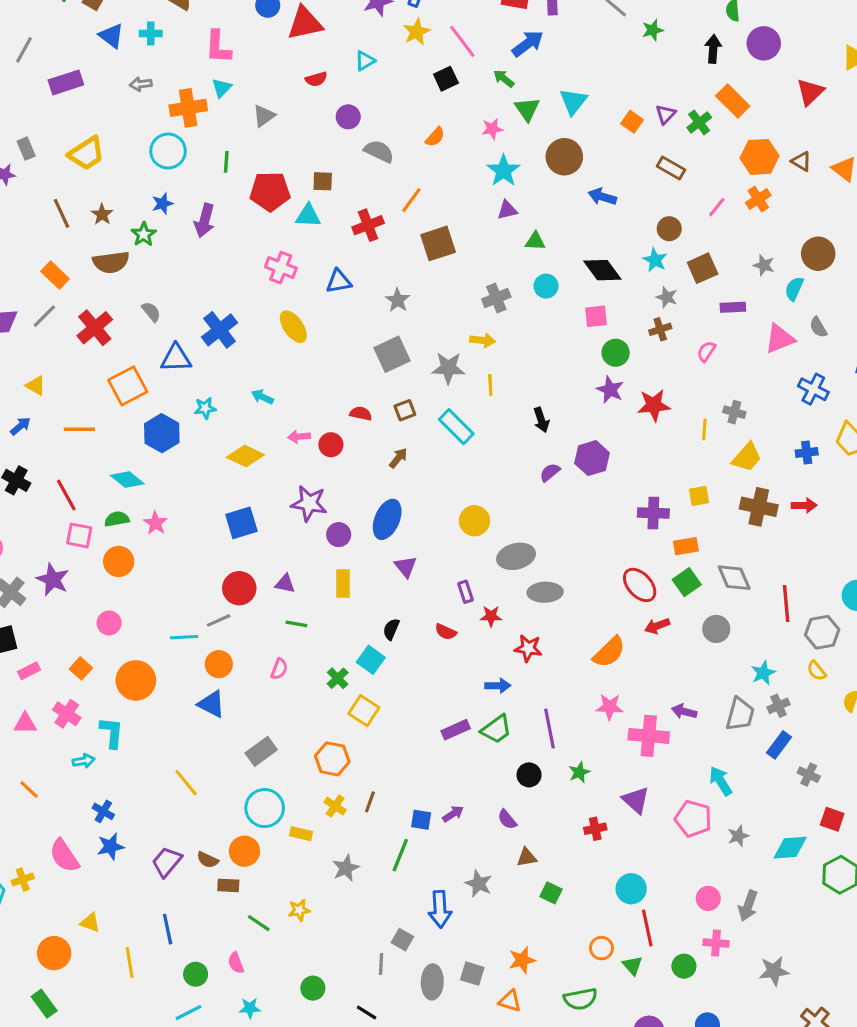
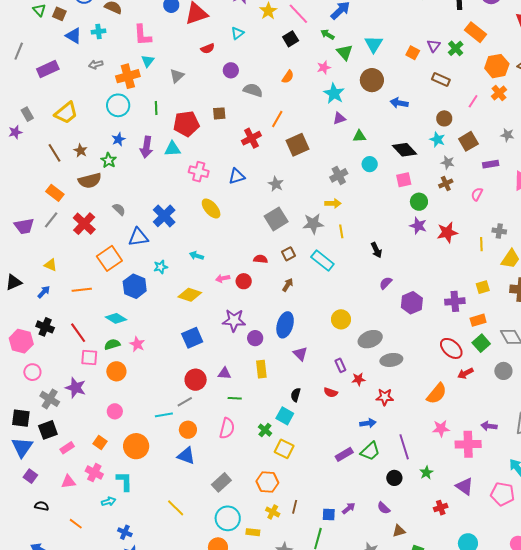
cyan triangle: (308, 216) -> (173, 149), moved
purple hexagon: (592, 458) -> (412, 303), moved
pink semicircle: (279, 669) -> (227, 428), size x1.5

